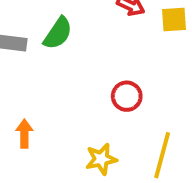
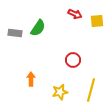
orange arrow: (24, 134) -> (31, 79), moved

